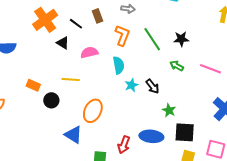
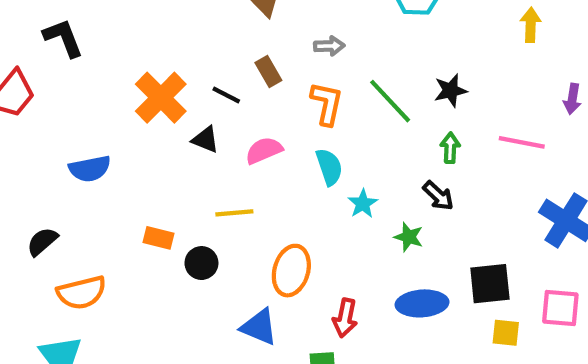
green arrow: (177, 66) -> (450, 148), turned 72
black arrow: (152, 86) -> (438, 196), moved
green star: (169, 110) -> (409, 237), moved
red arrow: (124, 145) -> (345, 318), moved

